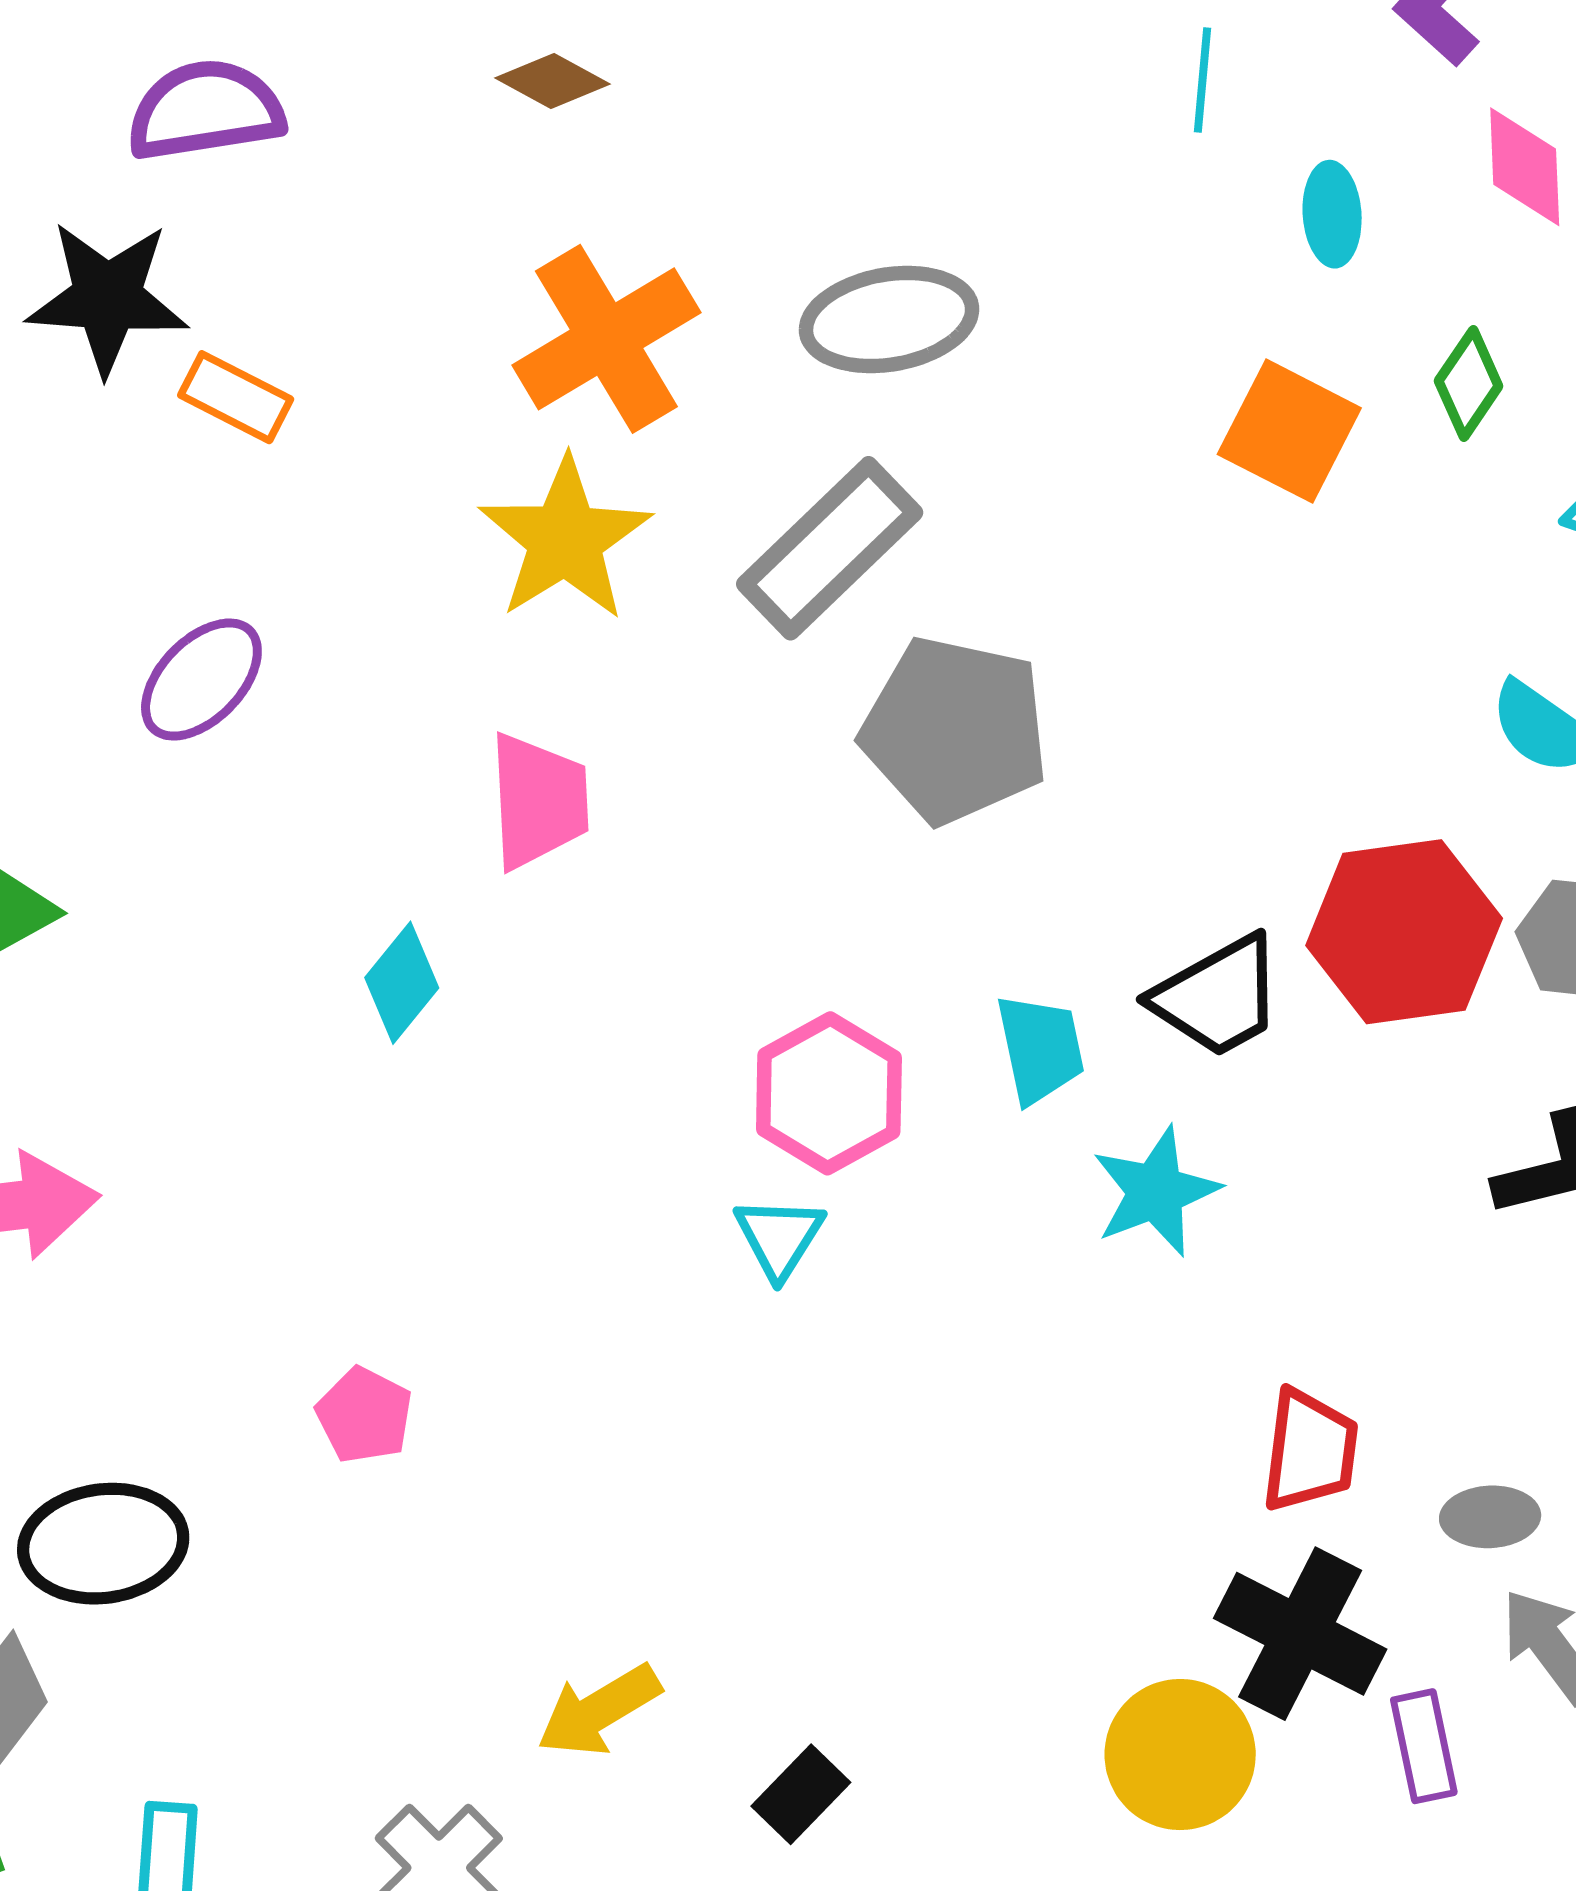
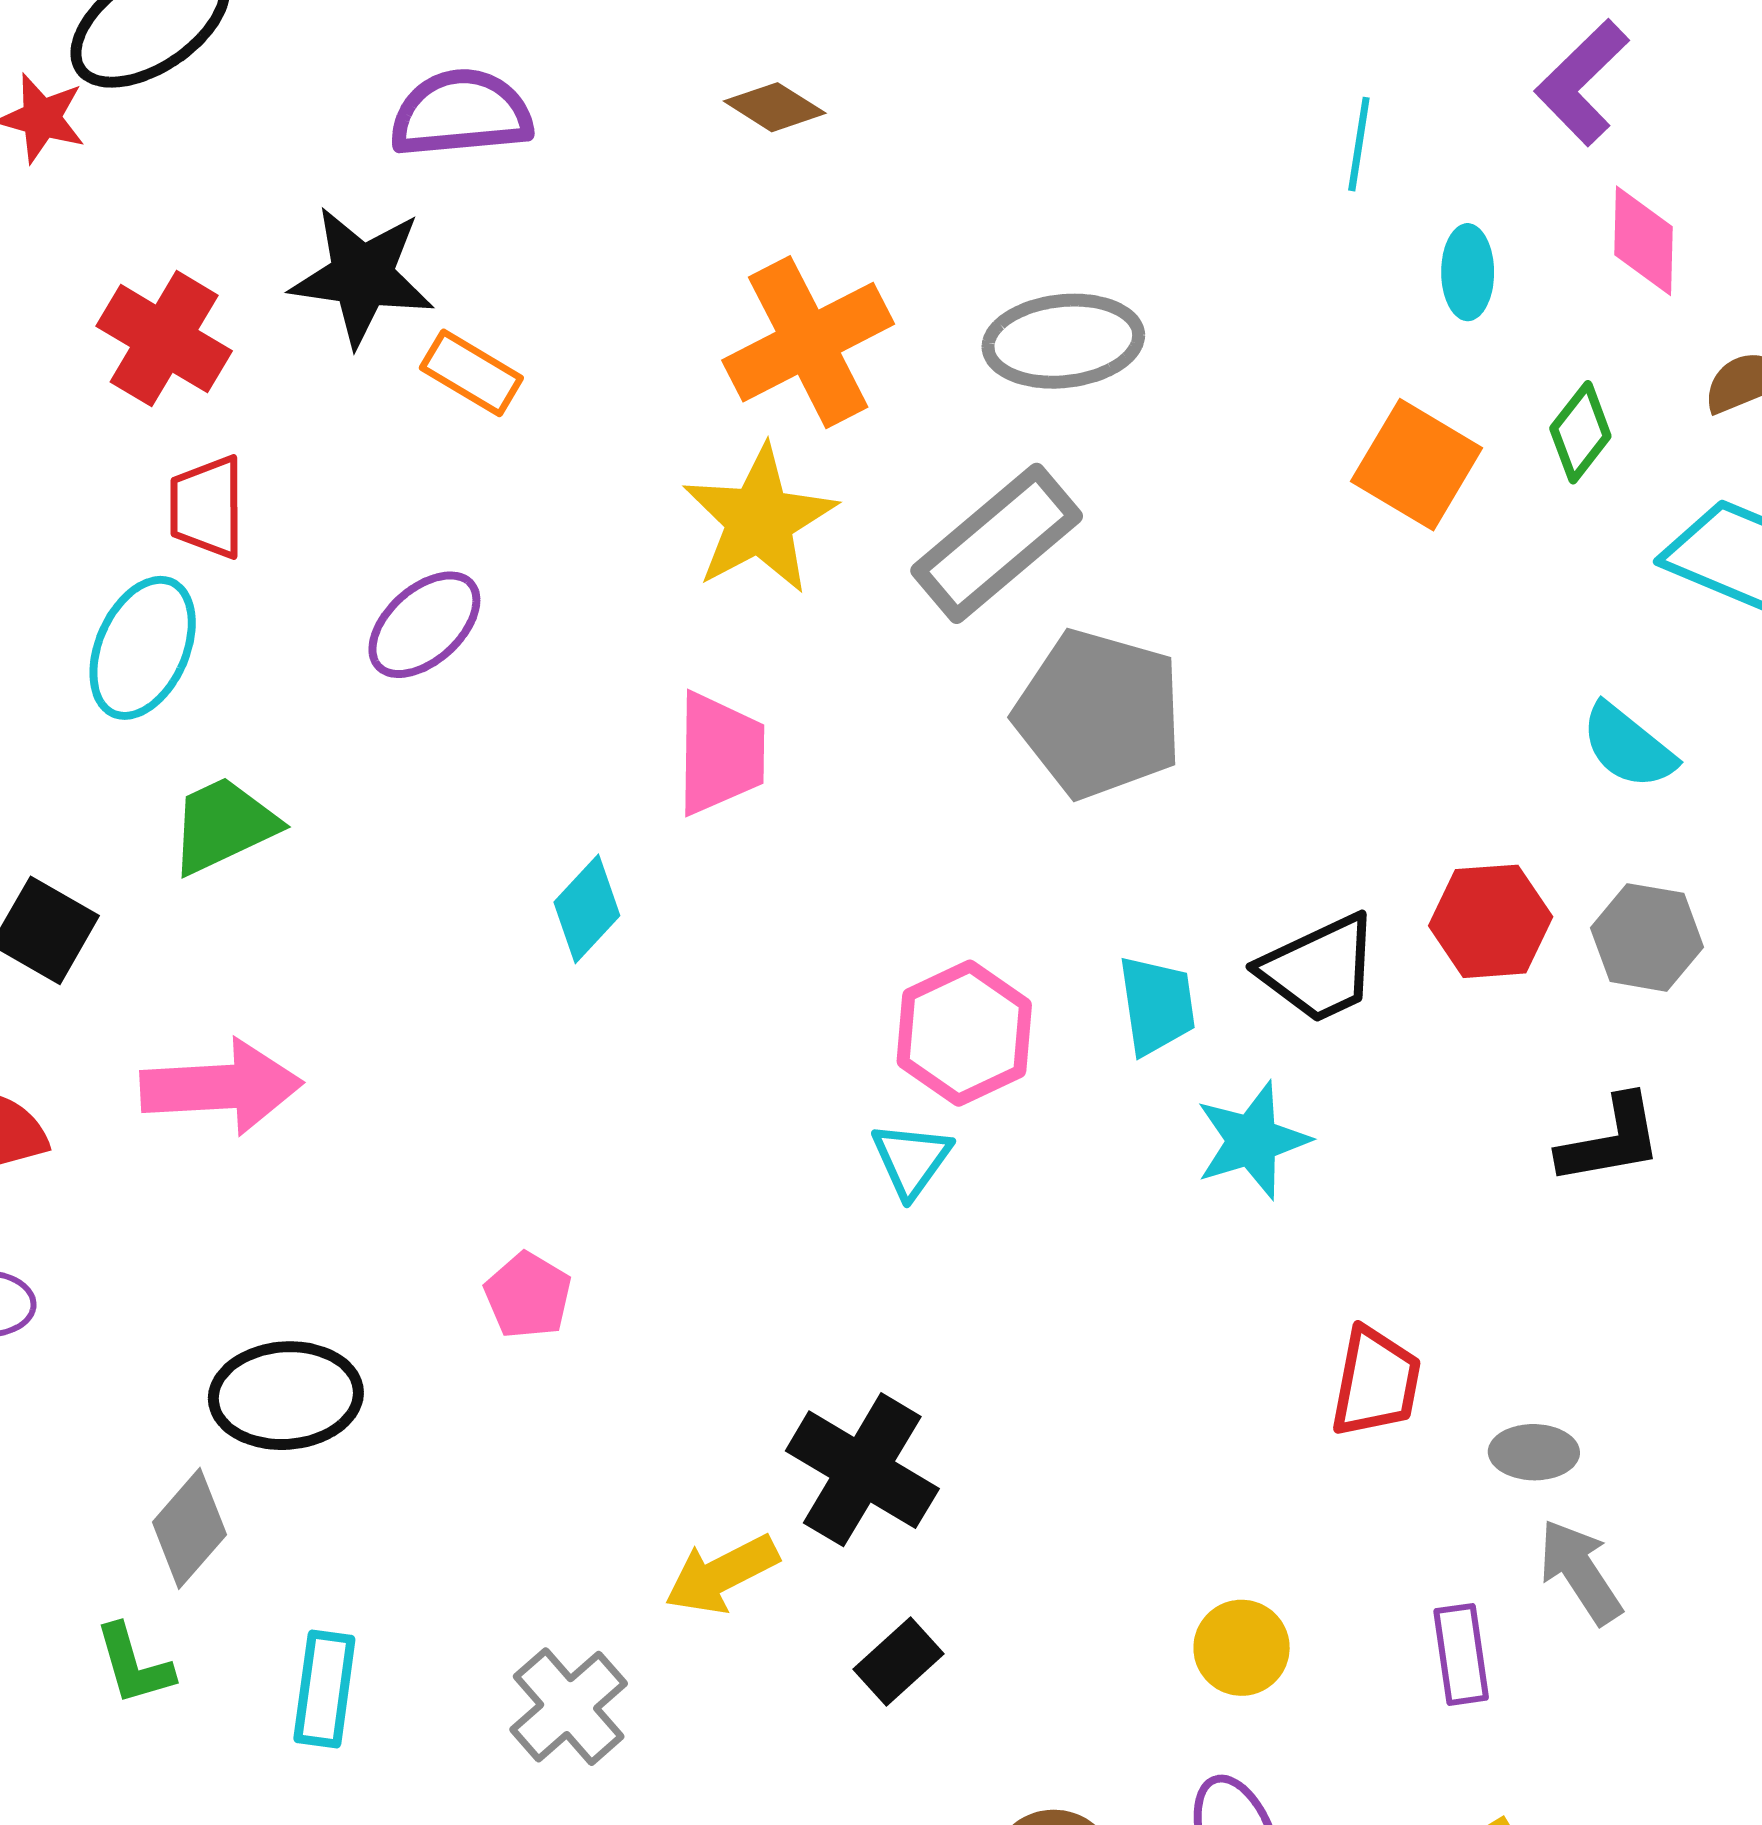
red hexagon: (1404, 932) -> (1491, 921), size x0.7
black cross: (1300, 1634) -> (862, 1470), moved
yellow circle: (1180, 1755) -> (1242, 1648), size x0.7

